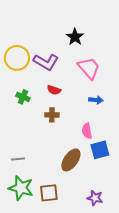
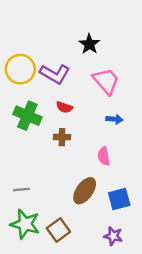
green cross: (23, 97) -> (27, 116), size x1.6
blue square: (100, 150) -> (119, 199), moved
brown square: (49, 193) -> (58, 230), turned -30

